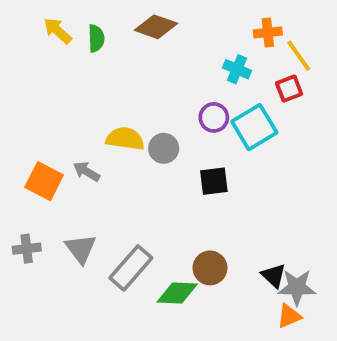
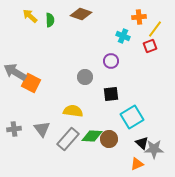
yellow line: (299, 56) -> (155, 29), turned 72
cyan square: (254, 127) -> (132, 117), moved
yellow semicircle: (125, 139) -> (73, 111), moved
gray arrow: (87, 171) -> (15, 72), moved, size x1.6
orange square: (44, 181) -> (31, 83), moved
green diamond: (177, 293) -> (92, 136), moved
orange triangle: (289, 316) -> (137, 164), moved

